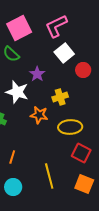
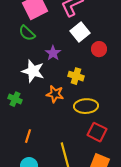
yellow cross: (60, 97) -> (76, 76), turned 35

